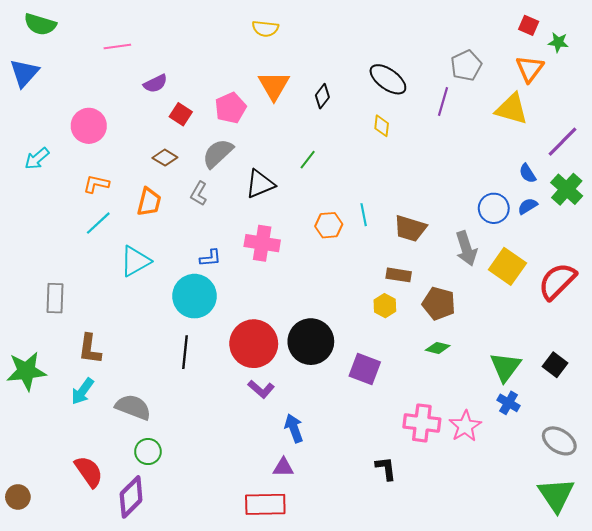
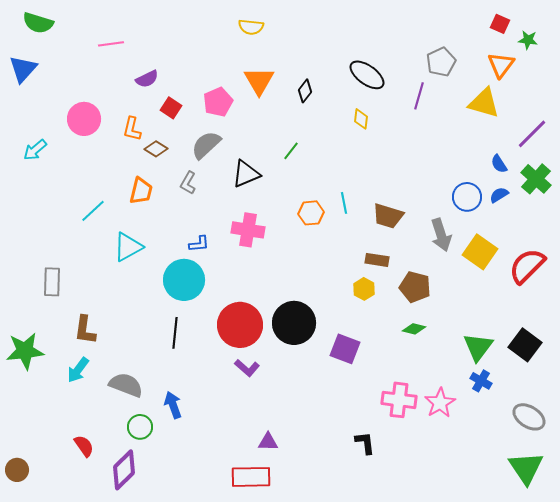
orange L-shape: (96, 184) -> (132, 129), moved, turned -90
black square: (555, 365) -> (525, 345), size x1.4
blue arrow: (294, 428) -> (173, 405), moved
red semicircle: (89, 472) -> (84, 446), size x0.7

